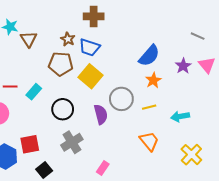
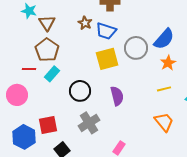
brown pentagon: (61, 64) -> (47, 50), moved, turned 30
yellow square: (90, 76) -> (107, 59), turned 35
gray circle: (121, 99) -> (136, 48), moved

